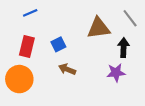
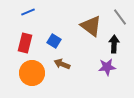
brown triangle: (99, 28) -> (91, 26), turned 45
blue square: (58, 44) -> (54, 41), turned -32
orange circle: (19, 79) -> (32, 73), moved

